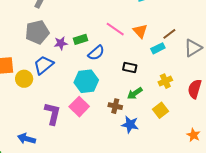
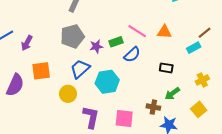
pink line: (115, 29) -> (137, 31), moved
orange triangle: (140, 31) -> (164, 32), moved, turned -42
yellow circle: (24, 79) -> (68, 94), moved
cyan hexagon: (86, 81) -> (107, 82), moved
pink square: (79, 107) -> (124, 118), moved, turned -36

